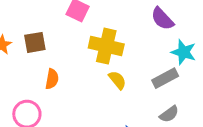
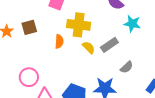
gray rectangle: (165, 78) -> (109, 45), moved
orange semicircle: (52, 79) -> (59, 41), moved

